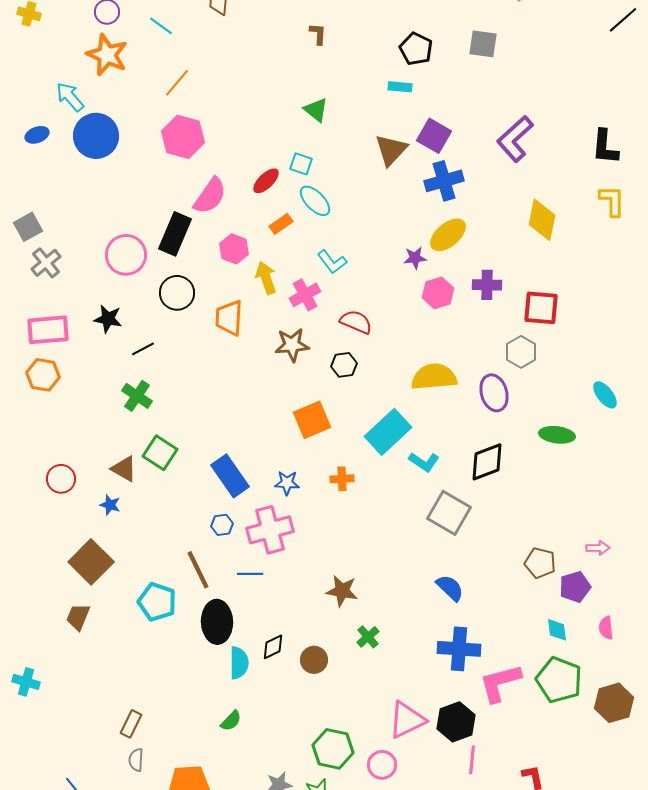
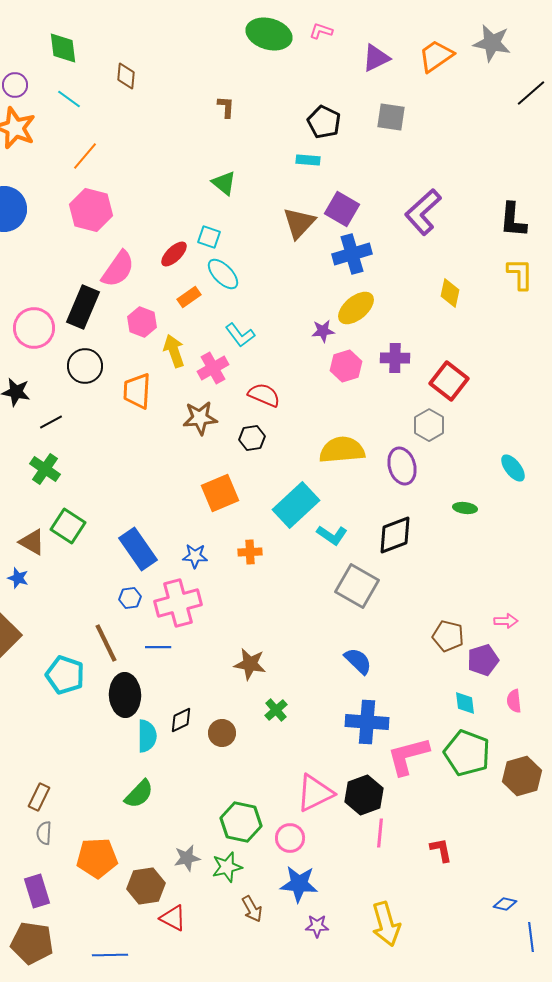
yellow diamond: (542, 220) -> (450, 293), size x0.7
red square: (541, 308) -> (449, 381), turned 33
green ellipse: (557, 435) -> (465, 508), size x0.7
green semicircle: (231, 721) -> (139, 794), size x1.4

